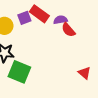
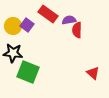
purple square: (24, 18) -> (27, 25), moved, turned -32
red semicircle: (68, 30) -> (77, 30), turned 42

